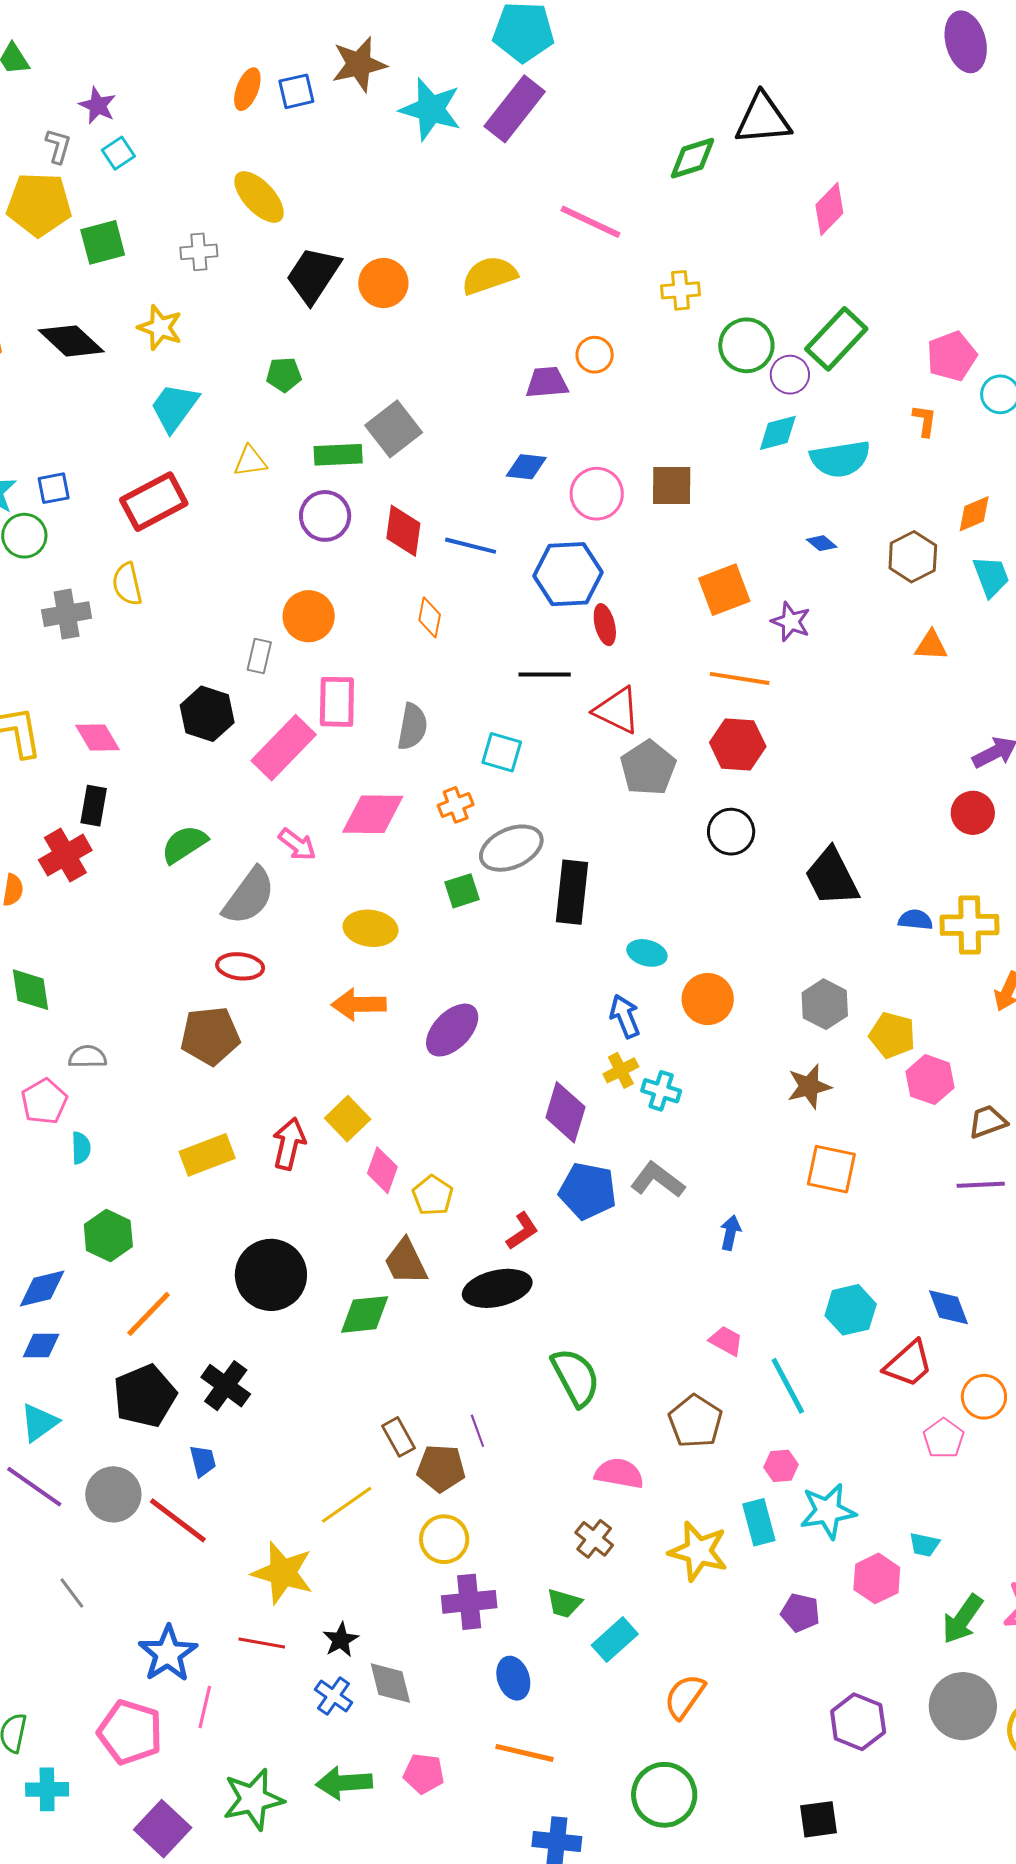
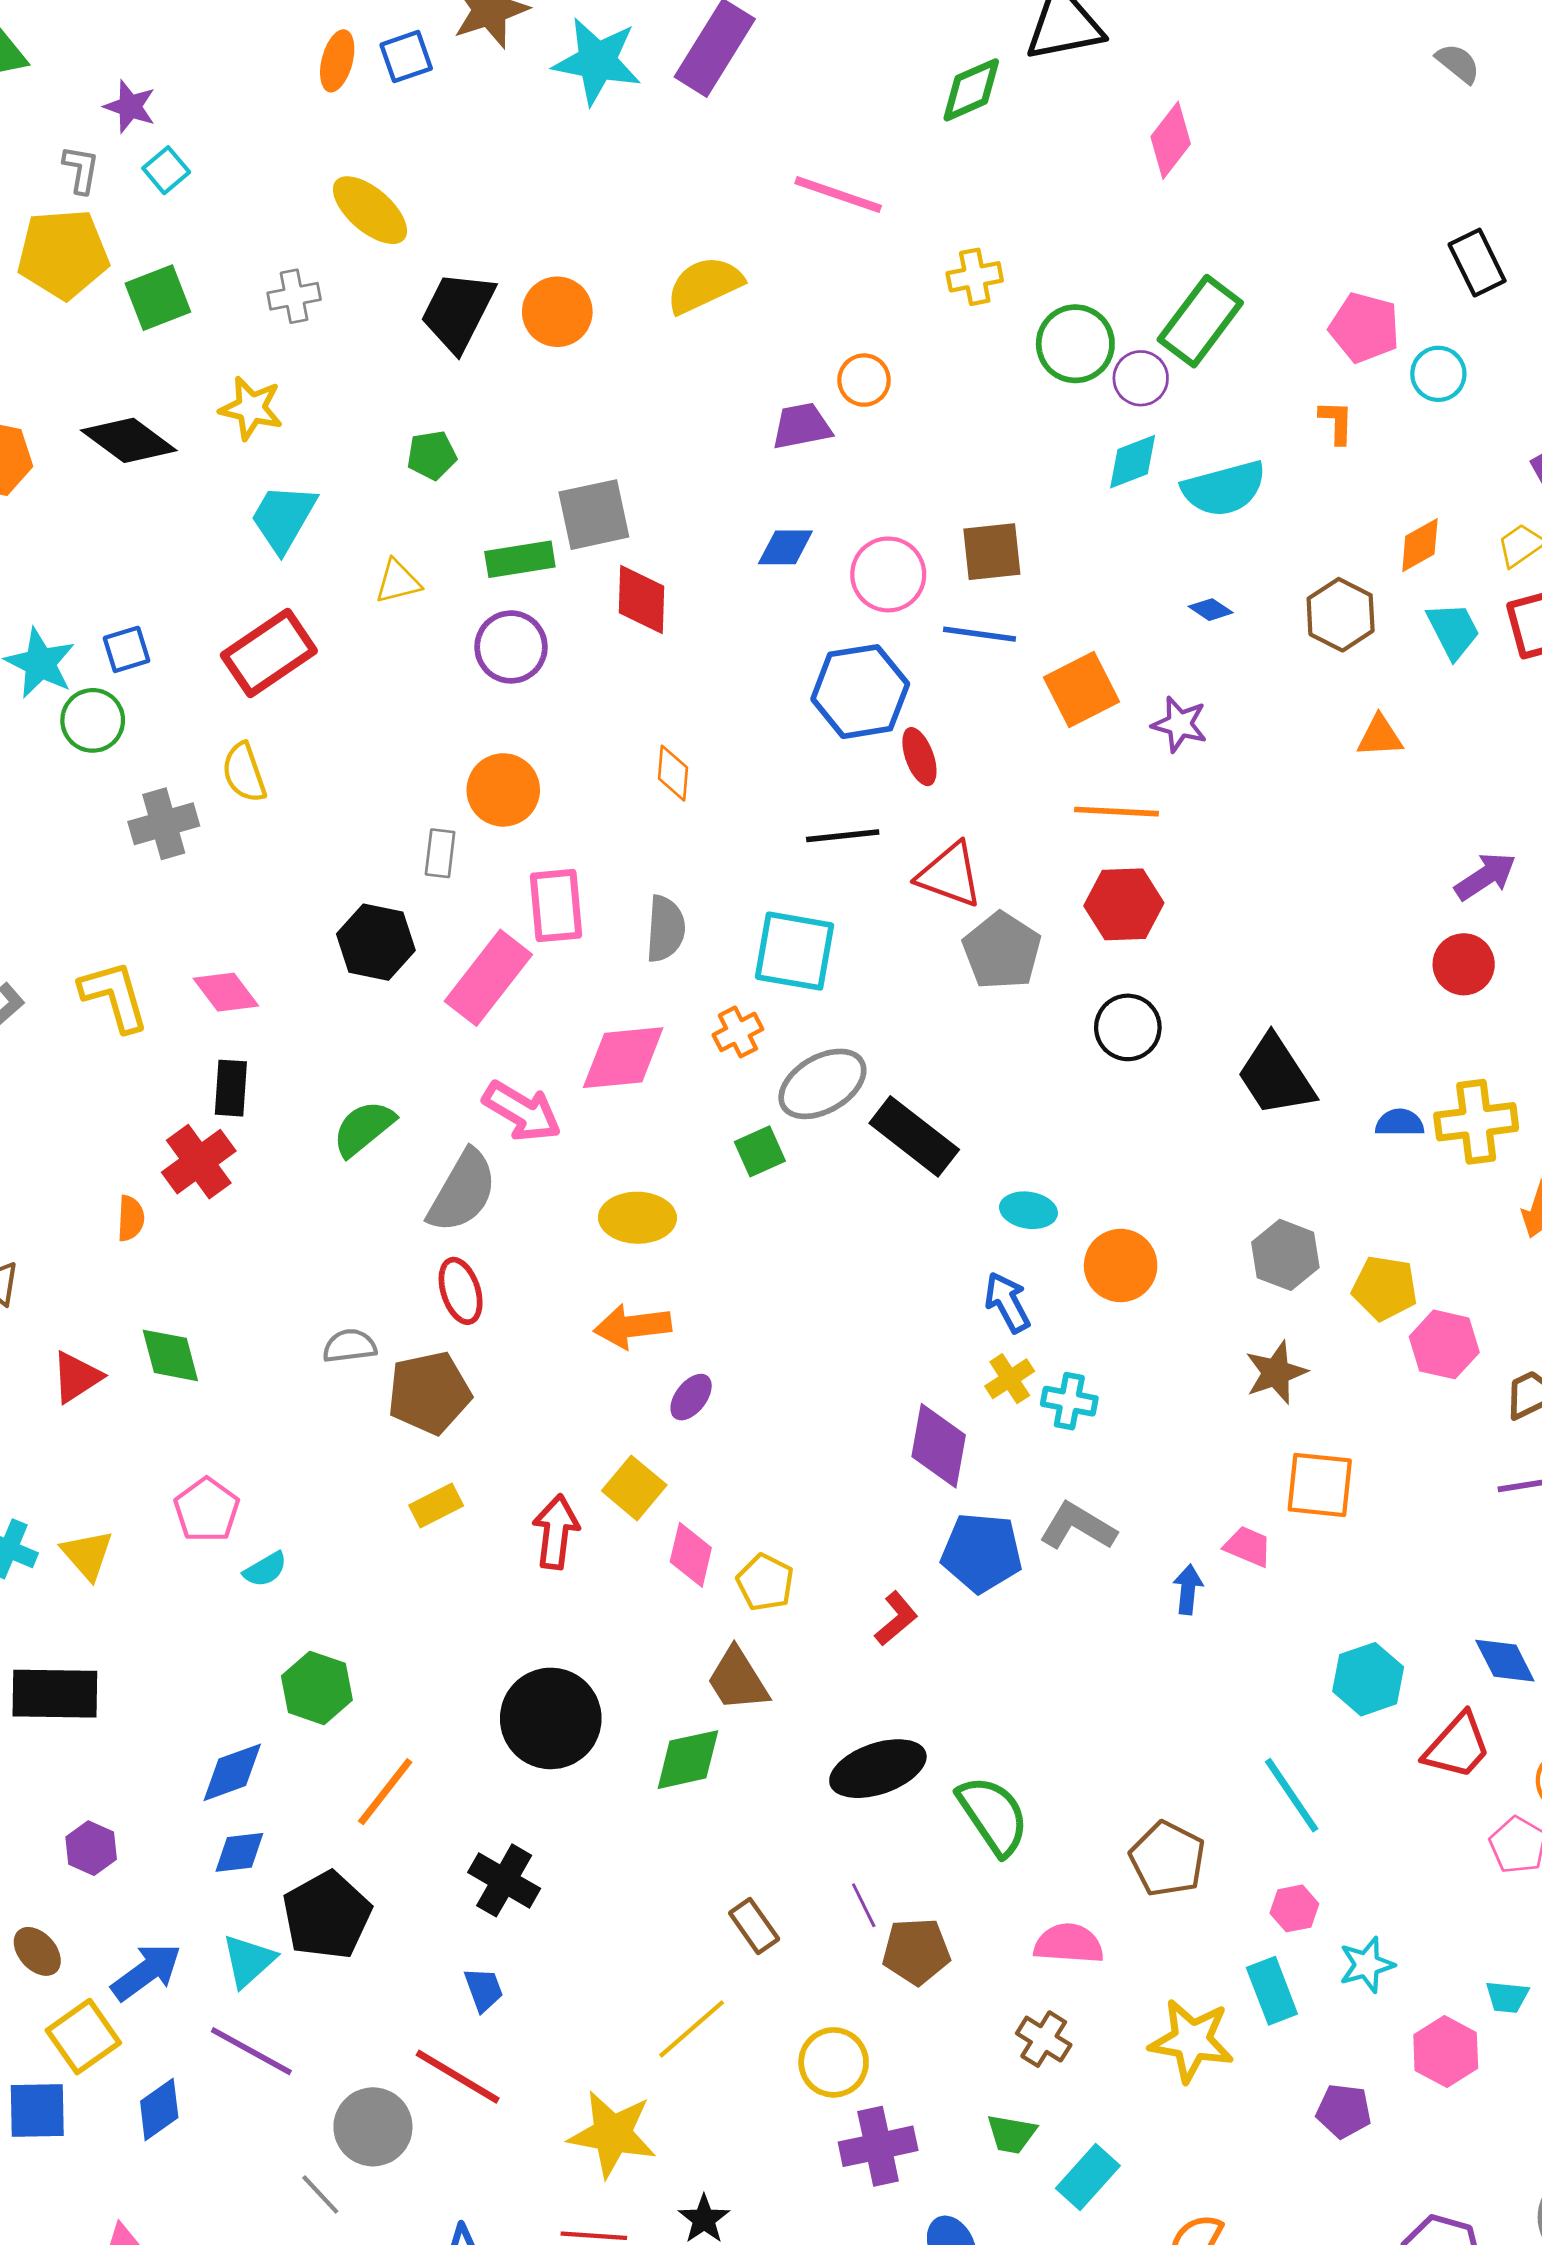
pink pentagon: (952, 356) -> (1364, 328), turned -30
gray square: (394, 429) -> (594, 515), turned 32
red diamond: (403, 531) -> (641, 600), moved
blue line: (471, 546) -> (979, 634), moved
cyan square: (502, 752) -> (795, 951), size x1.5
pink arrow: (297, 844) -> (522, 1111), size x1.4
black rectangle: (572, 892) -> (914, 1136), turned -52
red ellipse: (240, 966) -> (461, 1291), turned 72
purple ellipse: (452, 1030) -> (691, 1397), moved, size x0.6
gray semicircle: (88, 1057) -> (350, 1346), moved
cyan semicircle: (81, 1148) -> (265, 1569), turned 68
yellow rectangle: (207, 1155) -> (436, 1506), moved, size x0.7
black ellipse: (497, 1288) -> (878, 1769), moved
pink trapezoid: (726, 1341) -> (1248, 1546), moved
black pentagon: (145, 1396) -> (327, 1915), moved
brown pentagon: (441, 1468) -> (916, 1951), moved
gray circle: (113, 1494) -> (373, 2127), moved
cyan star: (828, 1511) -> (1367, 1965), size x0.7

